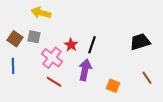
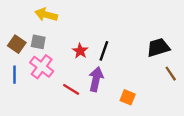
pink cross: (52, 58) -> (42, 67), moved
brown line: (147, 78) -> (171, 74), moved
red line: (54, 82) -> (71, 89), moved

